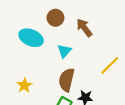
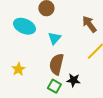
brown arrow: (84, 28) -> (89, 24), moved

